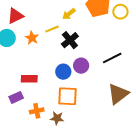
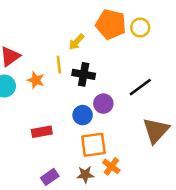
yellow line: (52, 29) -> (59, 65), turned -64
black cross: (70, 40) -> (84, 74), turned -30
purple rectangle: (16, 97) -> (50, 177), moved
orange cross: (37, 111) -> (111, 166), moved, turned -32

